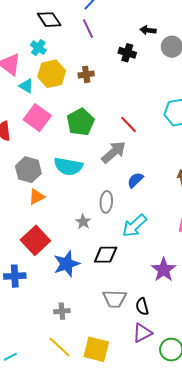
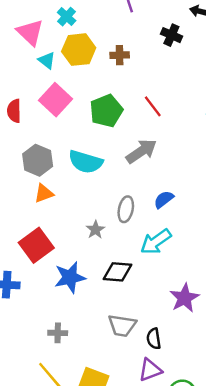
red line: (128, 124) -> (153, 106), moved
blue semicircle: (135, 180) -> (164, 199), moved

